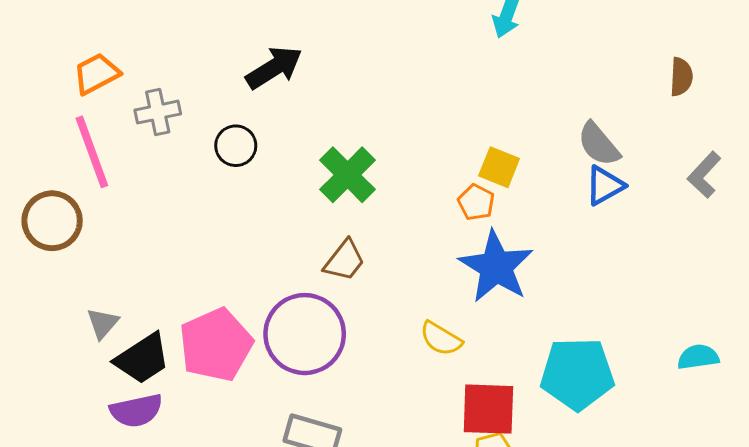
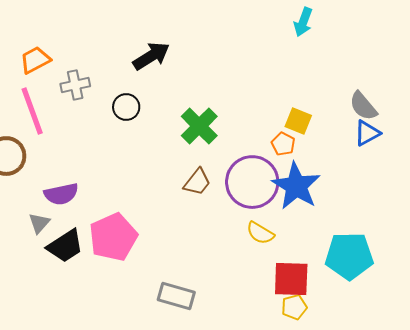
purple circle: (305, 334) -> (252, 182), moved
purple semicircle: (136, 411) -> (61, 194), moved

